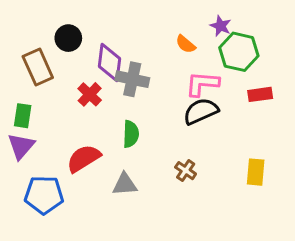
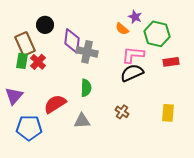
purple star: (221, 26) -> (135, 17), moved
red cross: (90, 94) -> (38, 62), moved
green rectangle: (23, 116) -> (22, 61), moved

